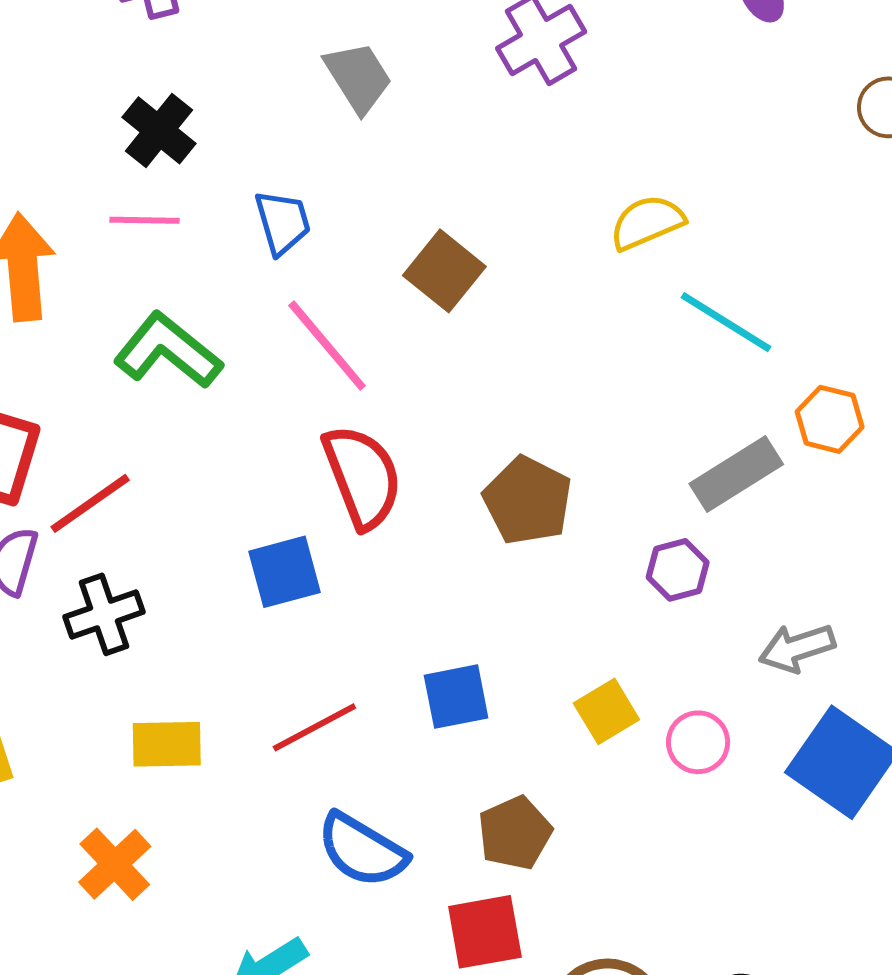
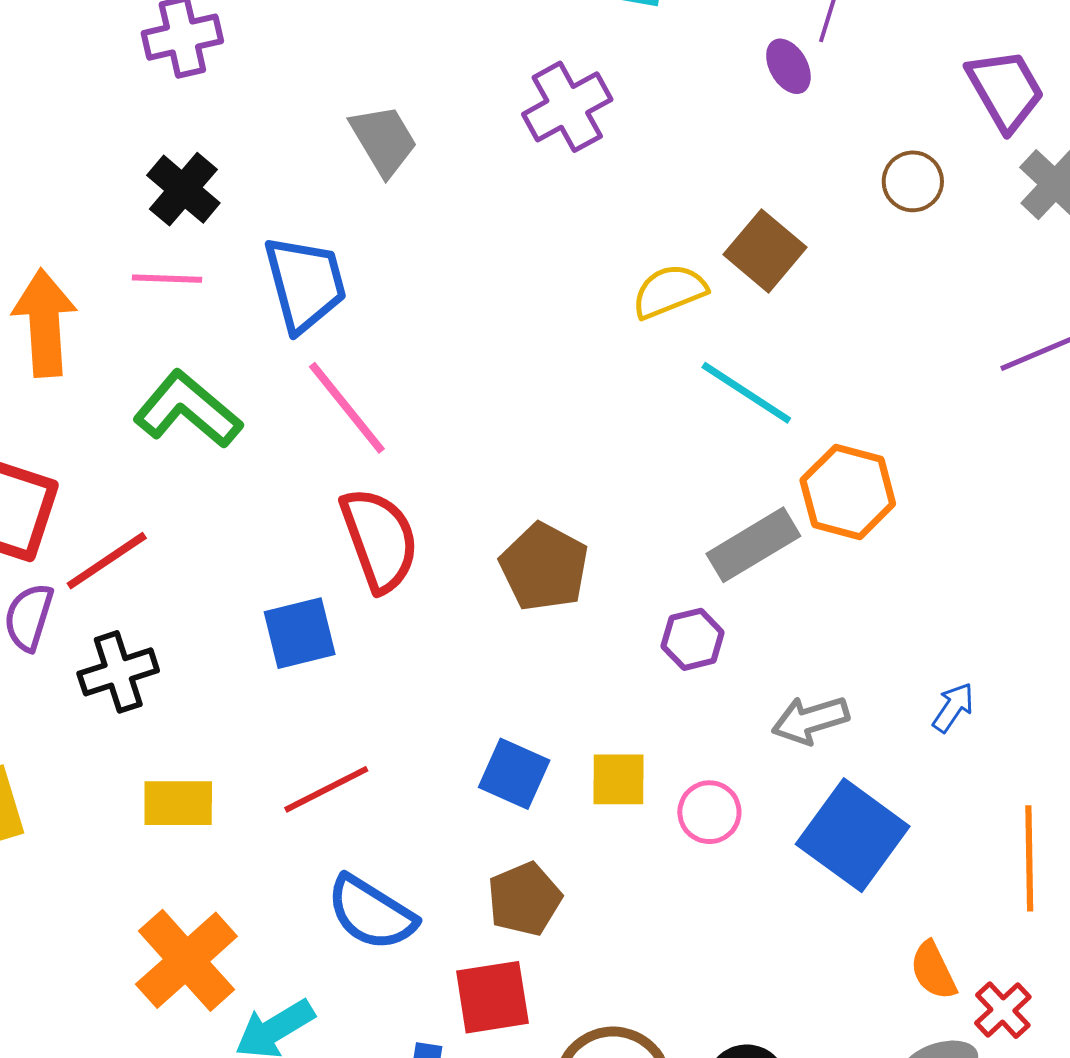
blue trapezoid: (283, 222) -> (305, 284), size x1.5
brown square: (444, 271) -> (765, 251), moved
orange hexagon: (830, 419) -> (848, 492), size x1.4
blue square: (456, 697) -> (514, 774), moved, turned 34
yellow square: (606, 711) -> (619, 779), turned 30
orange cross: (115, 864) -> (186, 960), moved, size x1.4

